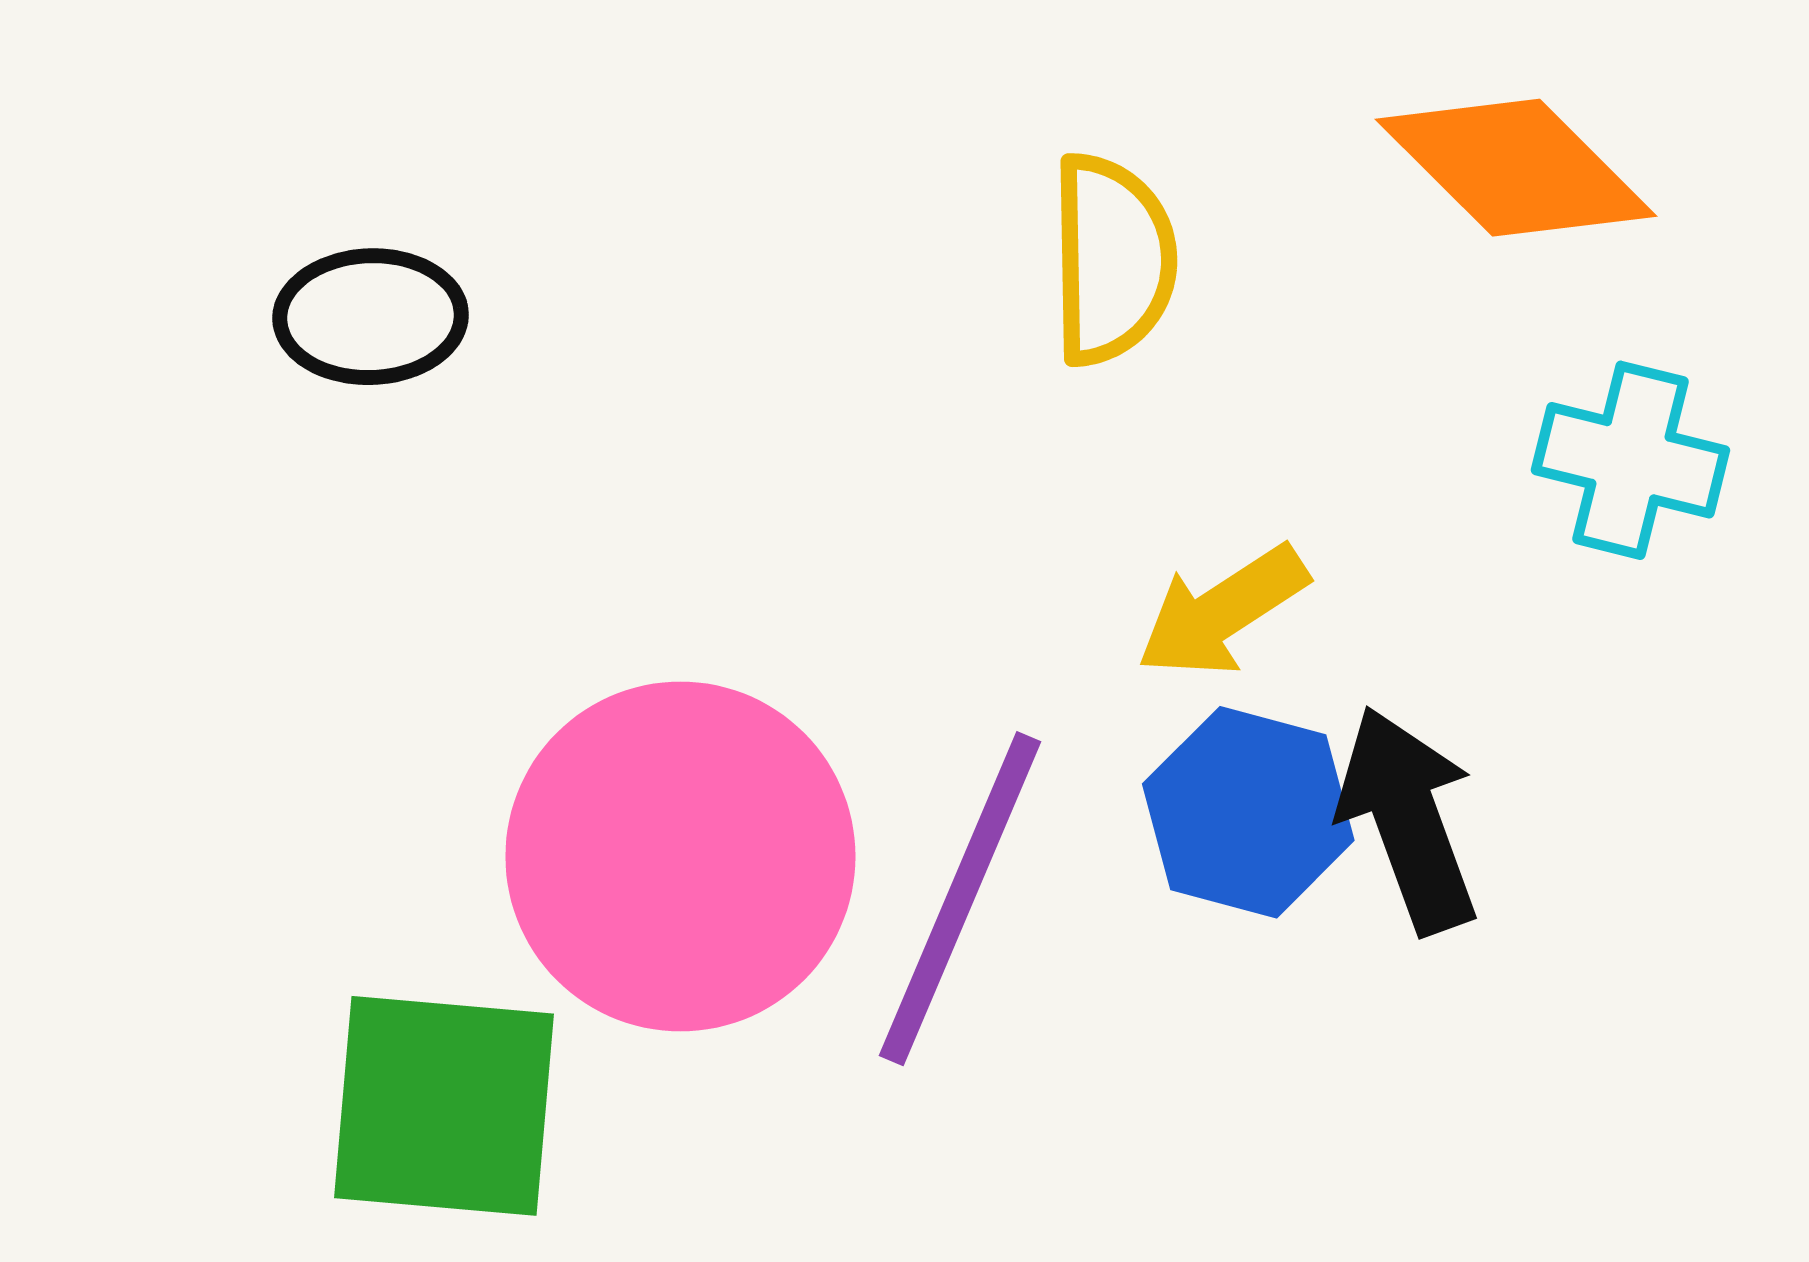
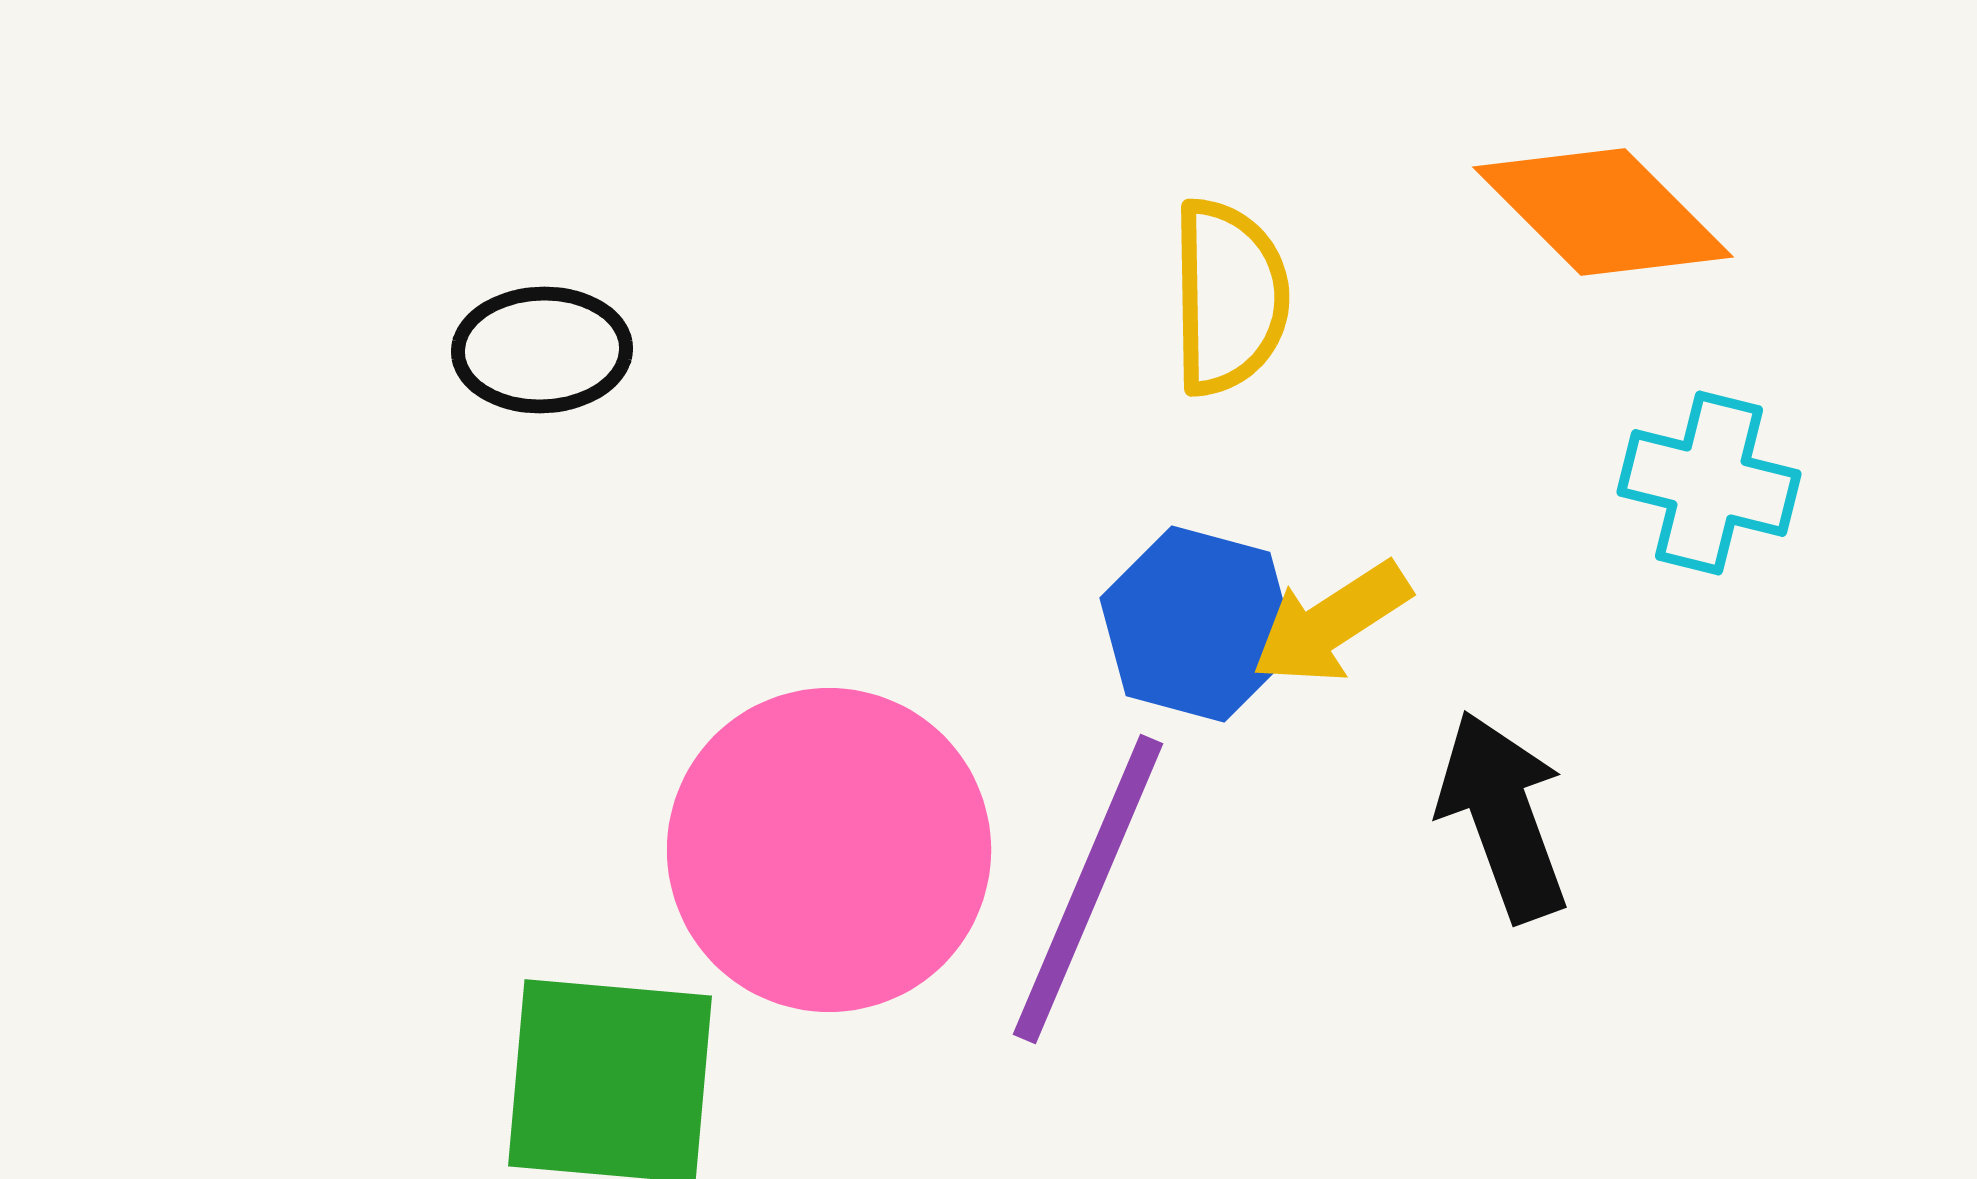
blue hexagon: (1248, 812) -> (1198, 624), moved

